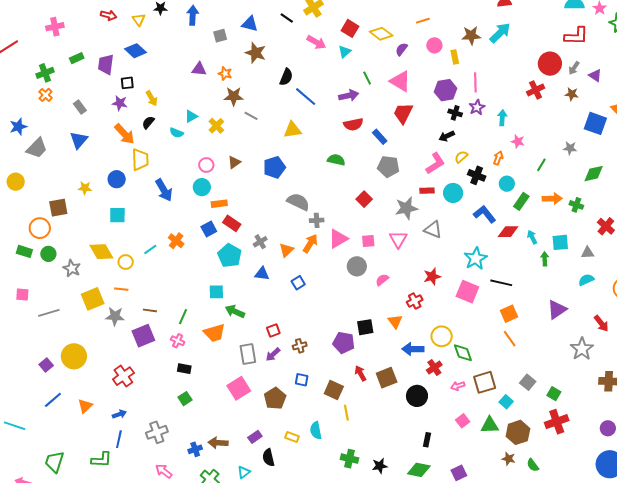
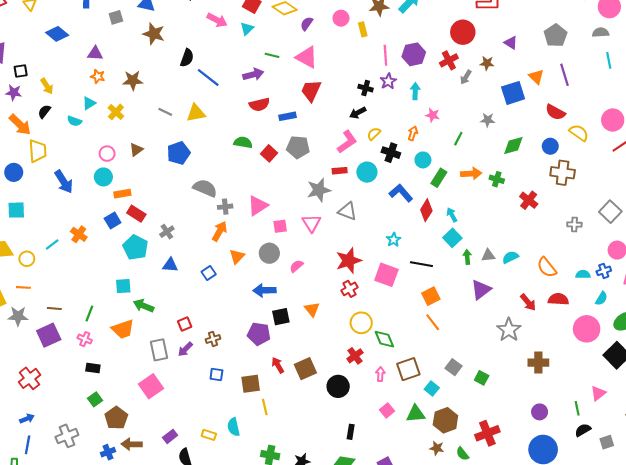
blue diamond: (135, 51) -> (57, 34), moved
gray arrow: (574, 68) -> (466, 77), moved
orange star: (225, 74) -> (98, 76), moved
green line: (367, 78) -> (272, 55), turned -48
purple hexagon: (446, 90) -> (414, 54), moved
gray line: (251, 116) -> (165, 112), moved
blue square: (595, 123) -> (513, 93), turned -35
blue rectangle: (380, 137) -> (288, 116), turned -56
red square: (364, 199) -> (269, 153), moved
red diamond: (508, 232) -> (426, 210), turned -55
pink triangle: (338, 239) -> (258, 206), moved
cyan square: (560, 242) -> (452, 238), moved, turned -36
orange triangle: (286, 250) -> (237, 256), moved
gray triangle: (588, 253) -> (488, 255), moved
cyan star: (476, 258) -> (394, 240), size x0.6
green arrow: (545, 259) -> (467, 257), moved
red star: (432, 277) -> (349, 261), size x1.4
red cross: (415, 301) -> (349, 289), moved
blue arrow: (413, 349) -> (264, 290), moved
pink arrow: (458, 386) -> (380, 374), turned 112
brown square: (334, 390) -> (251, 384), turned -30
brown pentagon: (275, 398) -> (116, 418), moved
red cross: (557, 422) -> (487, 433), moved

